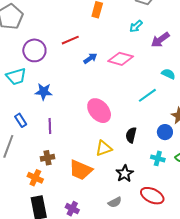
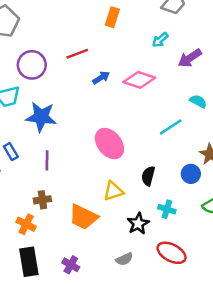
blue star: (44, 92) -> (41, 117), size x1.4
cyan cross: (158, 158) -> (167, 209), moved

